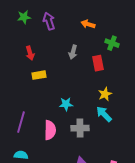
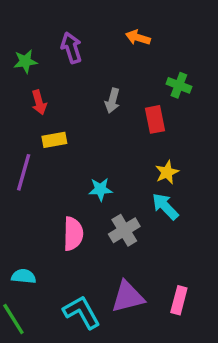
green star: (24, 17) -> (25, 61), moved
orange arrow: (88, 24) -> (138, 38), moved
purple line: (21, 122) -> (24, 172), moved
gray cross: (80, 128) -> (124, 230), turned -30

